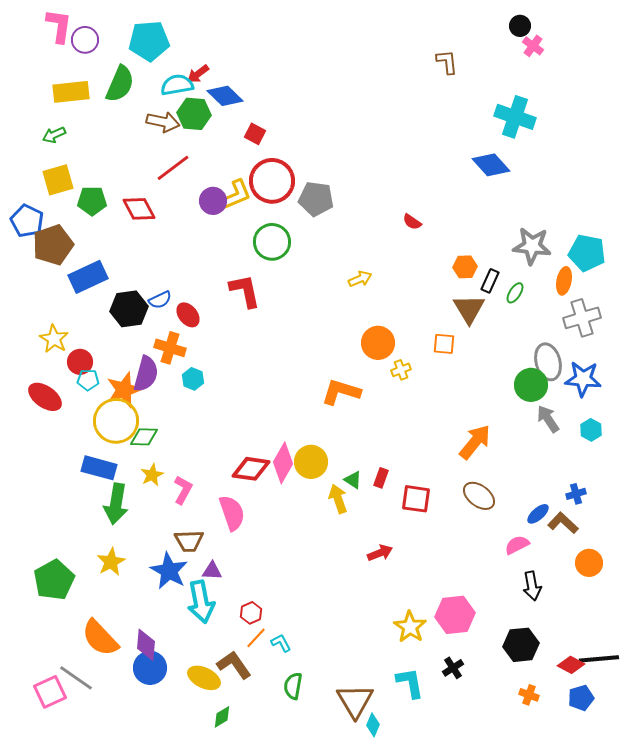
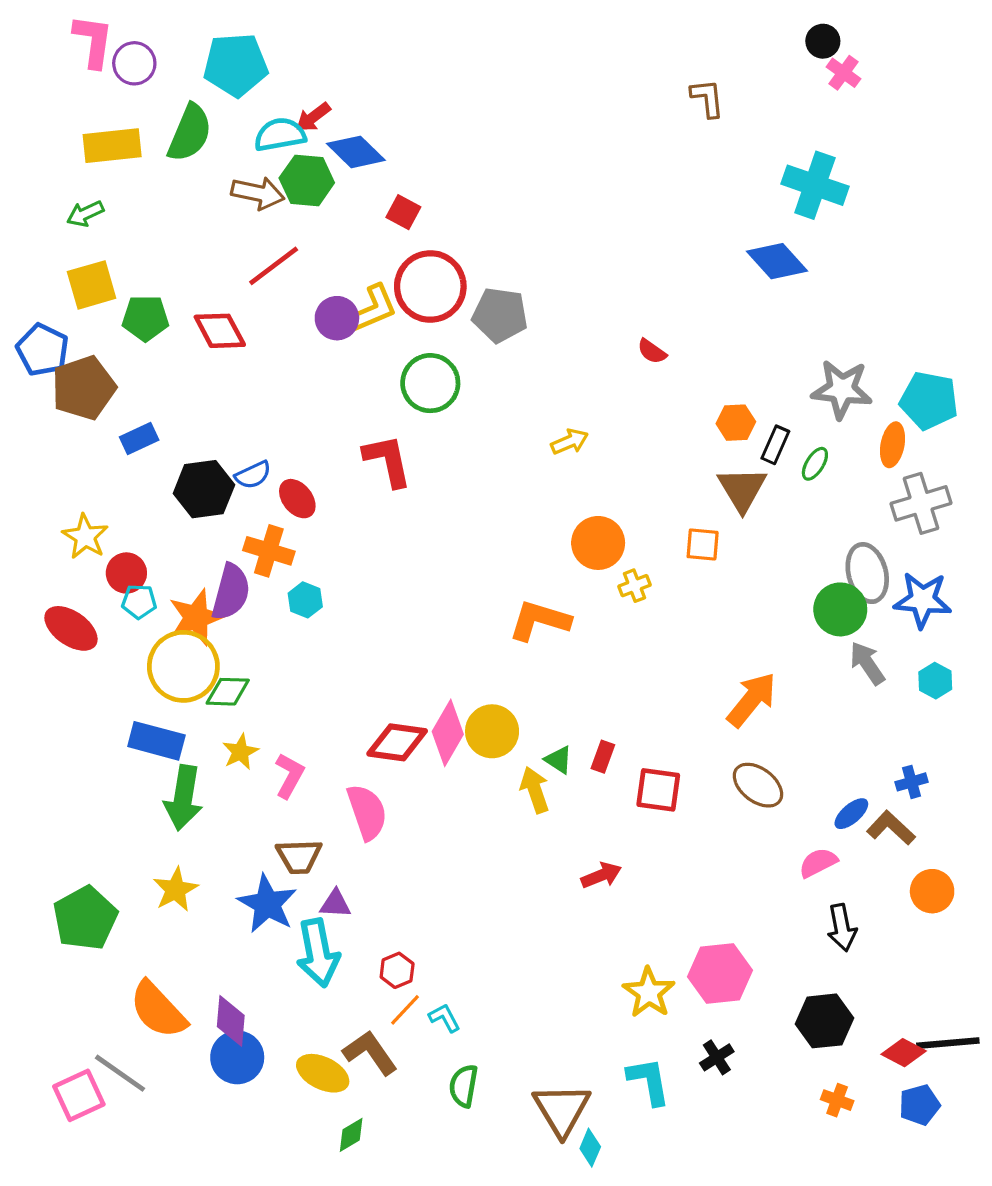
blue rectangle: (88, 277) -> (139, 438), size x0.6

